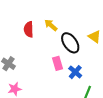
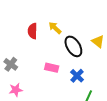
pink rectangle: (58, 63) -> (52, 68), moved, turned -64

